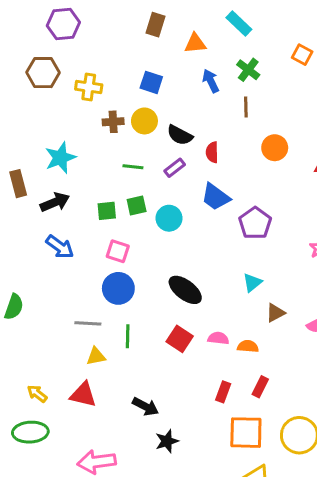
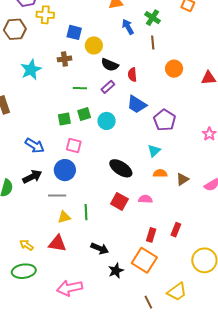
blue square: (151, 82) -> (74, 32), moved
yellow cross: (89, 87) -> (45, 15), moved
yellow circle: (144, 121) -> (94, 45), moved
cyan star: (60, 158) -> (31, 70), moved
black arrow: (55, 202) -> (32, 177), moved
cyan triangle: (252, 283) -> (154, 151), moved
blue circle: (118, 288) -> (65, 170), moved
green line: (128, 336) -> (86, 212), moved
orange semicircle: (248, 346) -> (160, 173), moved
orange square: (246, 433) -> (144, 260), moved, turned 35

